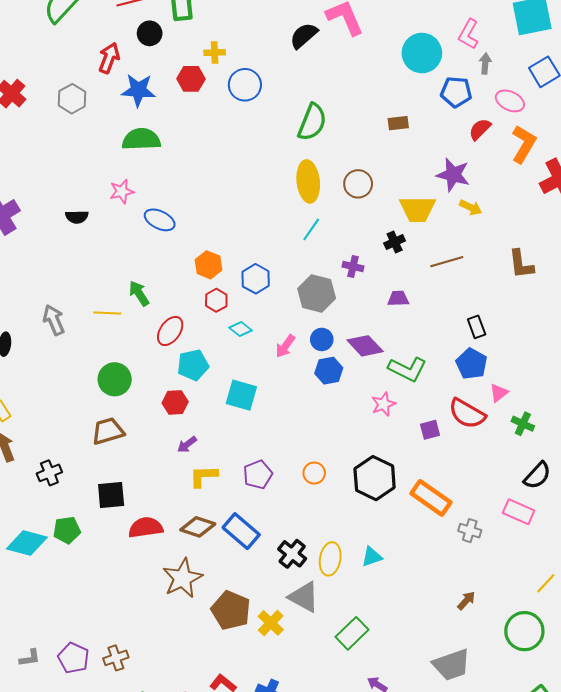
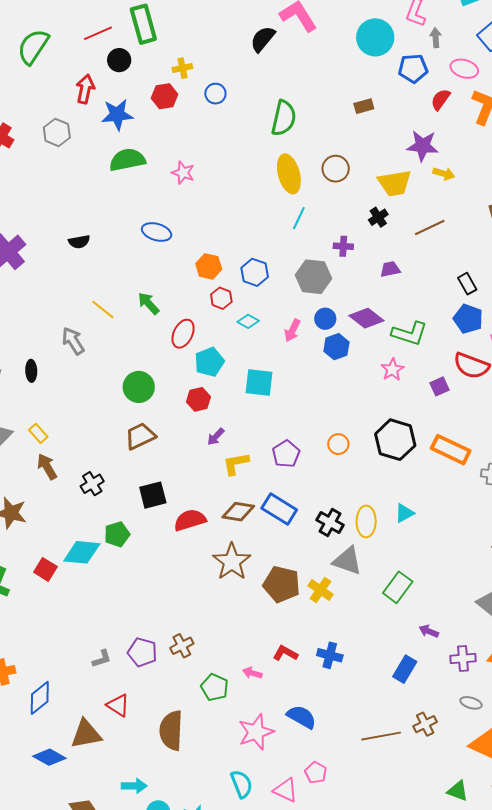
blue circle: (245, 85) -> (215, 94), size x0.7
pink star: (122, 191) -> (183, 173), moved, turned -30
yellow line: (107, 313) -> (103, 309), moved, turned 45

